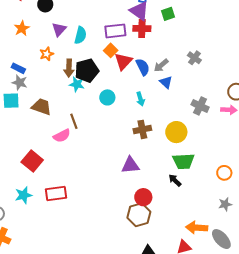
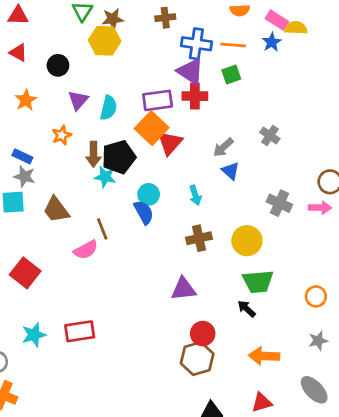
orange square: (111, 50) -> (152, 128), size x1.6
blue semicircle: (143, 67) -> (144, 212), moved
brown trapezoid: (42, 107) -> (56, 210), turned -145
red square: (32, 161) -> (25, 273), moved
orange arrow: (197, 228) -> (264, 356), moved

